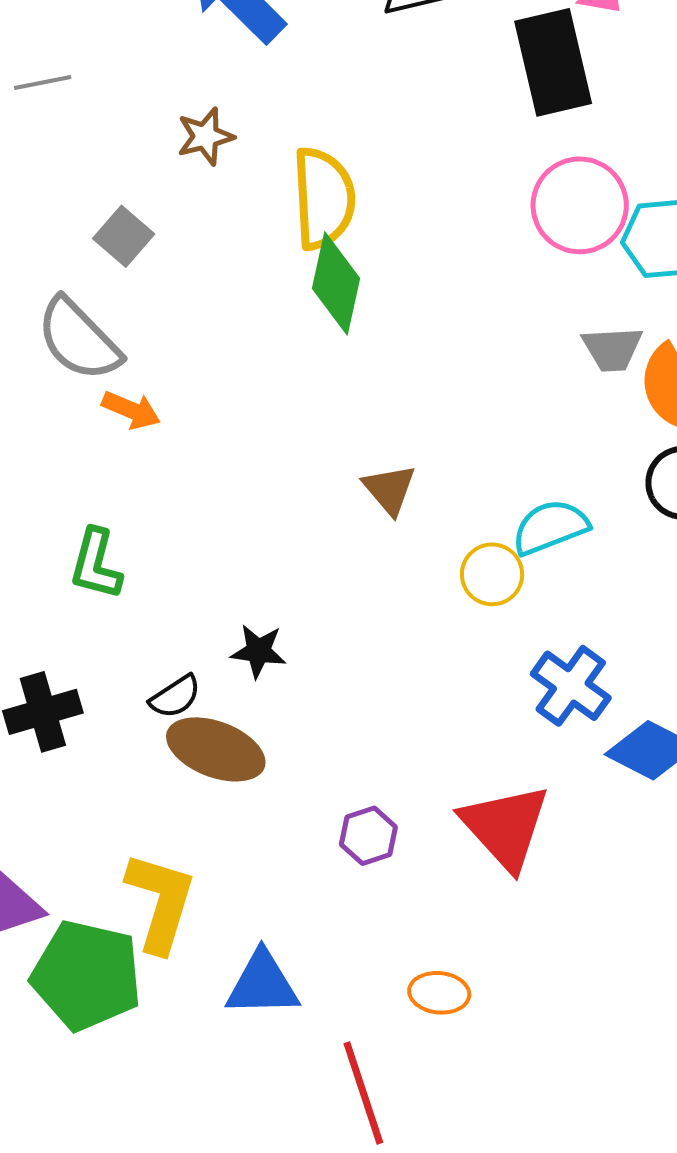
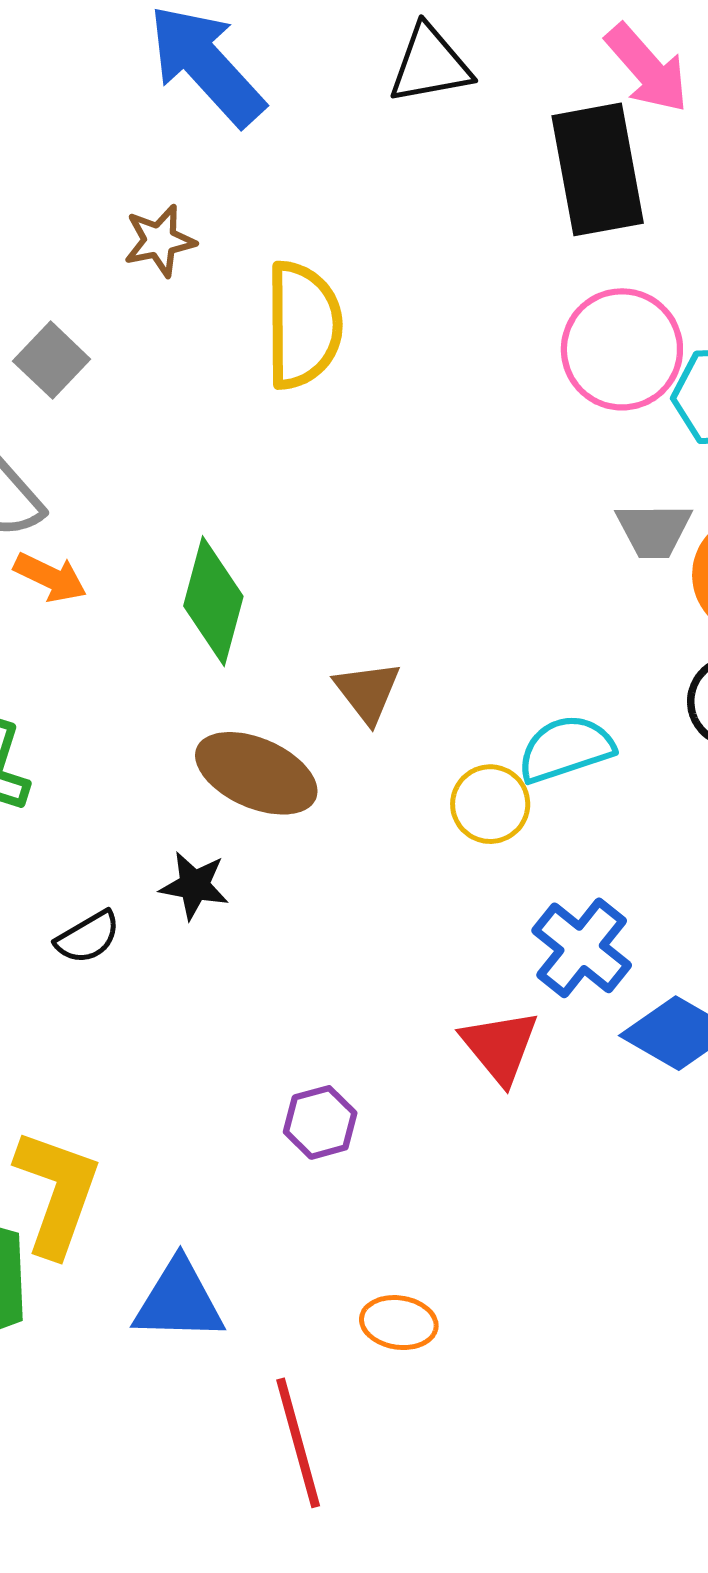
green diamond: (336, 283) -> (213, 601), moved
brown ellipse: (216, 749) -> (256, 773), moved
red triangle: (505, 827) -> (500, 1046), moved, size x0.7

